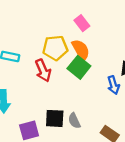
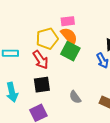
pink rectangle: (82, 23) -> (68, 21), moved, turned -48
black square: (55, 118) -> (42, 85), moved

